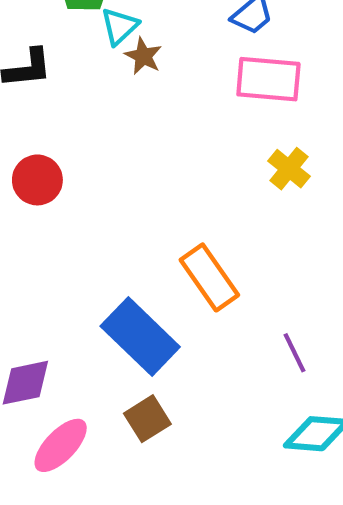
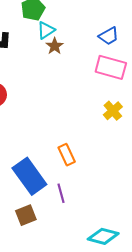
orange rectangle: (209, 277) -> (67, 155), size x0.7
purple line: (295, 353) -> (61, 193), moved

